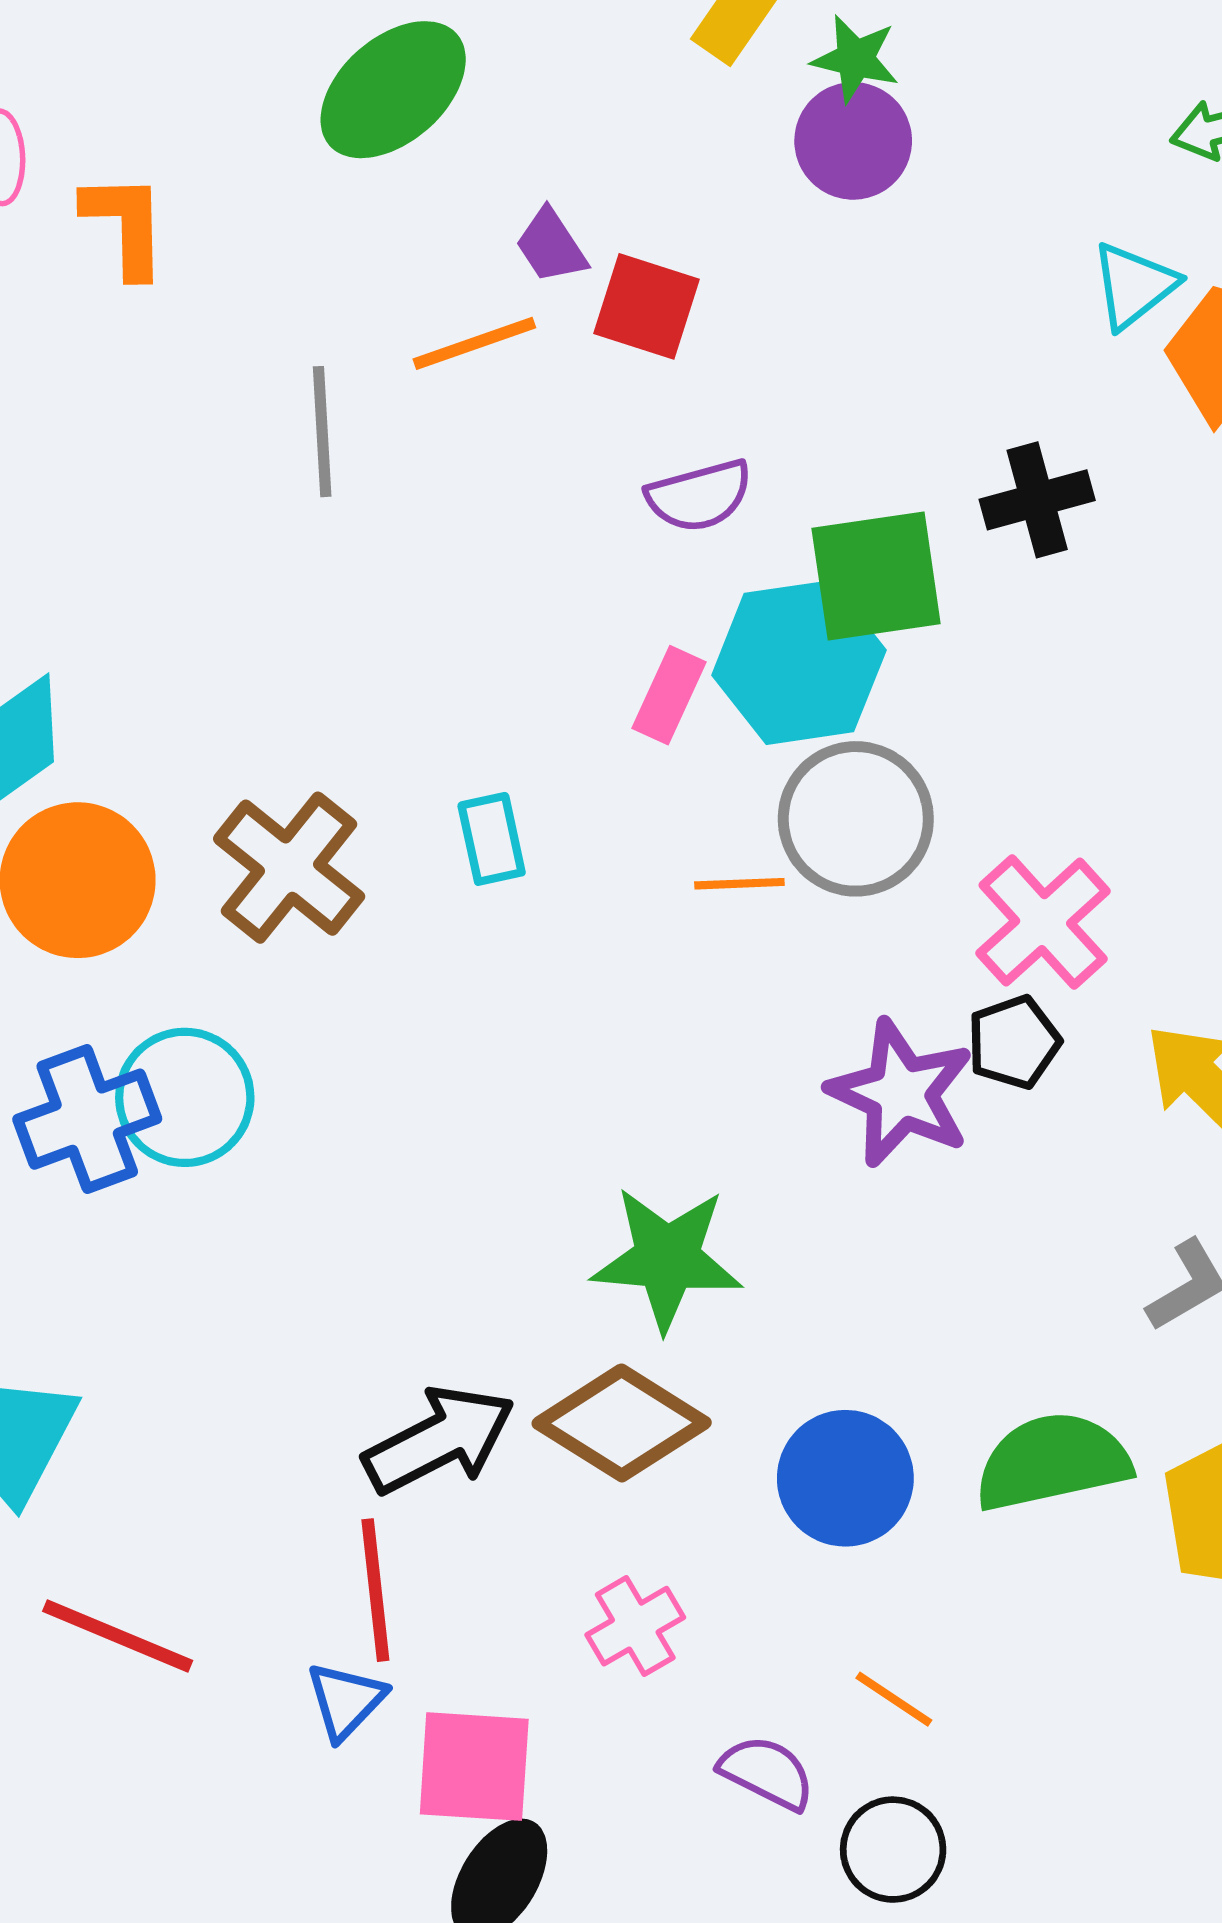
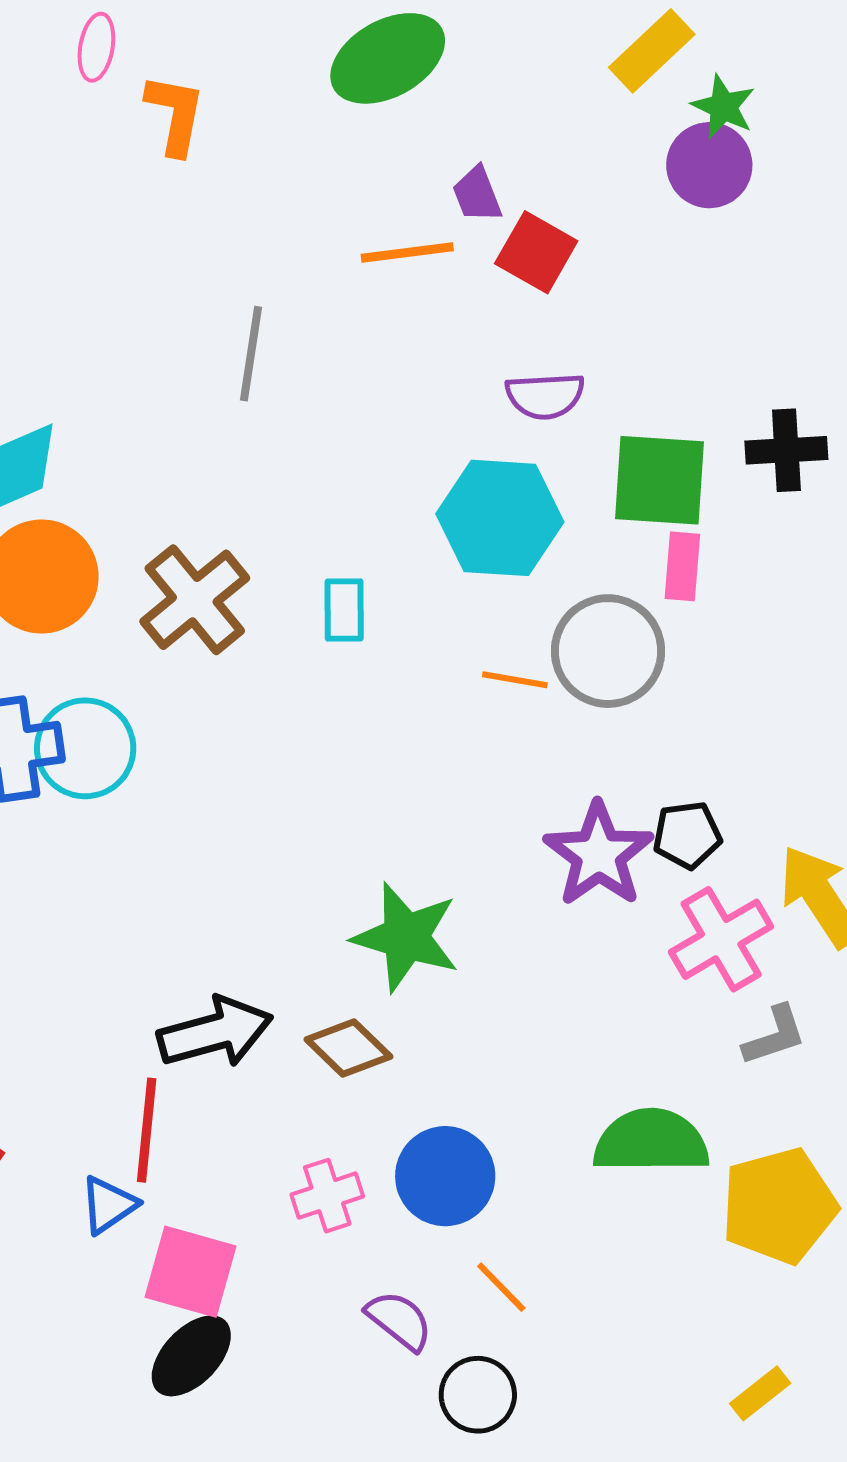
gray line: (322, 432) -> (251, 354), moved
cyan hexagon: (799, 663) -> (500, 518), moved
pink rectangle: (669, 695) -> (682, 566), moved, turned -32
pink cross: (1043, 922) -> (721, 939), moved
brown diamond: (622, 1423) -> (348, 1048), size x0.7
blue circle: (845, 1478) -> (445, 1176), moved

